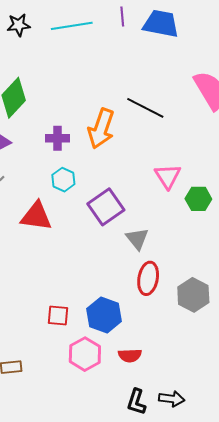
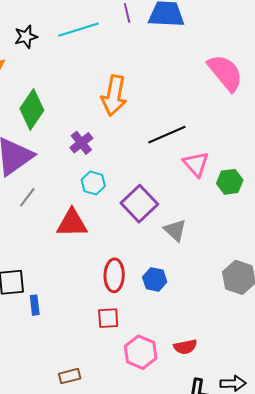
black line: (145, 108) -> (167, 135), moved, turned -42
orange arrow: (101, 129) -> (114, 96), moved
purple cross: (58, 138) -> (81, 143), turned -30
red ellipse: (148, 278) -> (114, 275), moved
blue hexagon: (104, 315) -> (155, 279), moved, size x0.7

